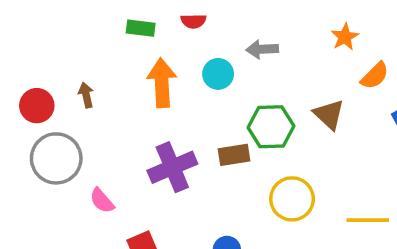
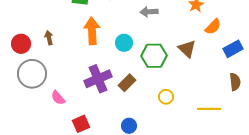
cyan circle: (218, 74) -> (124, 43), moved
brown rectangle: (234, 155) -> (127, 83), moved, turned -36
yellow circle: (292, 199) -> (166, 97), size x0.6

